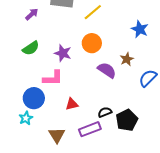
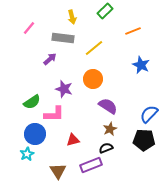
purple arrow: (32, 14) -> (50, 59), moved
green semicircle: (31, 48) -> (32, 102), moved
brown star: (127, 59) -> (110, 129), moved
black pentagon: (127, 120) -> (144, 140), moved, turned 30

